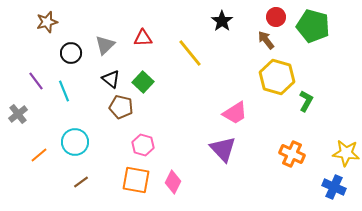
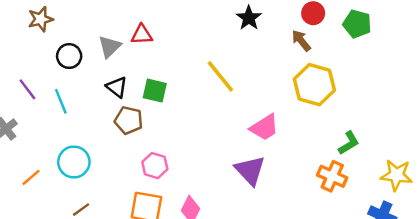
green pentagon: (313, 26) -> (357, 24), size x0.7
red triangle: (143, 38) -> (142, 35), moved
yellow line: (190, 53) -> (220, 76), moved
green square: (143, 82) -> (155, 91), turned -30
green L-shape: (306, 101) -> (349, 143), moved, turned 30

